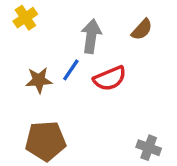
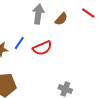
gray arrow: (91, 36) -> (38, 14), moved

